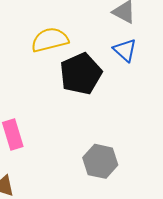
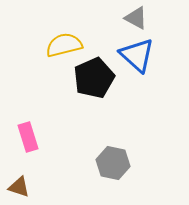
blue triangle: (125, 50) -> (137, 55), size x1.5

